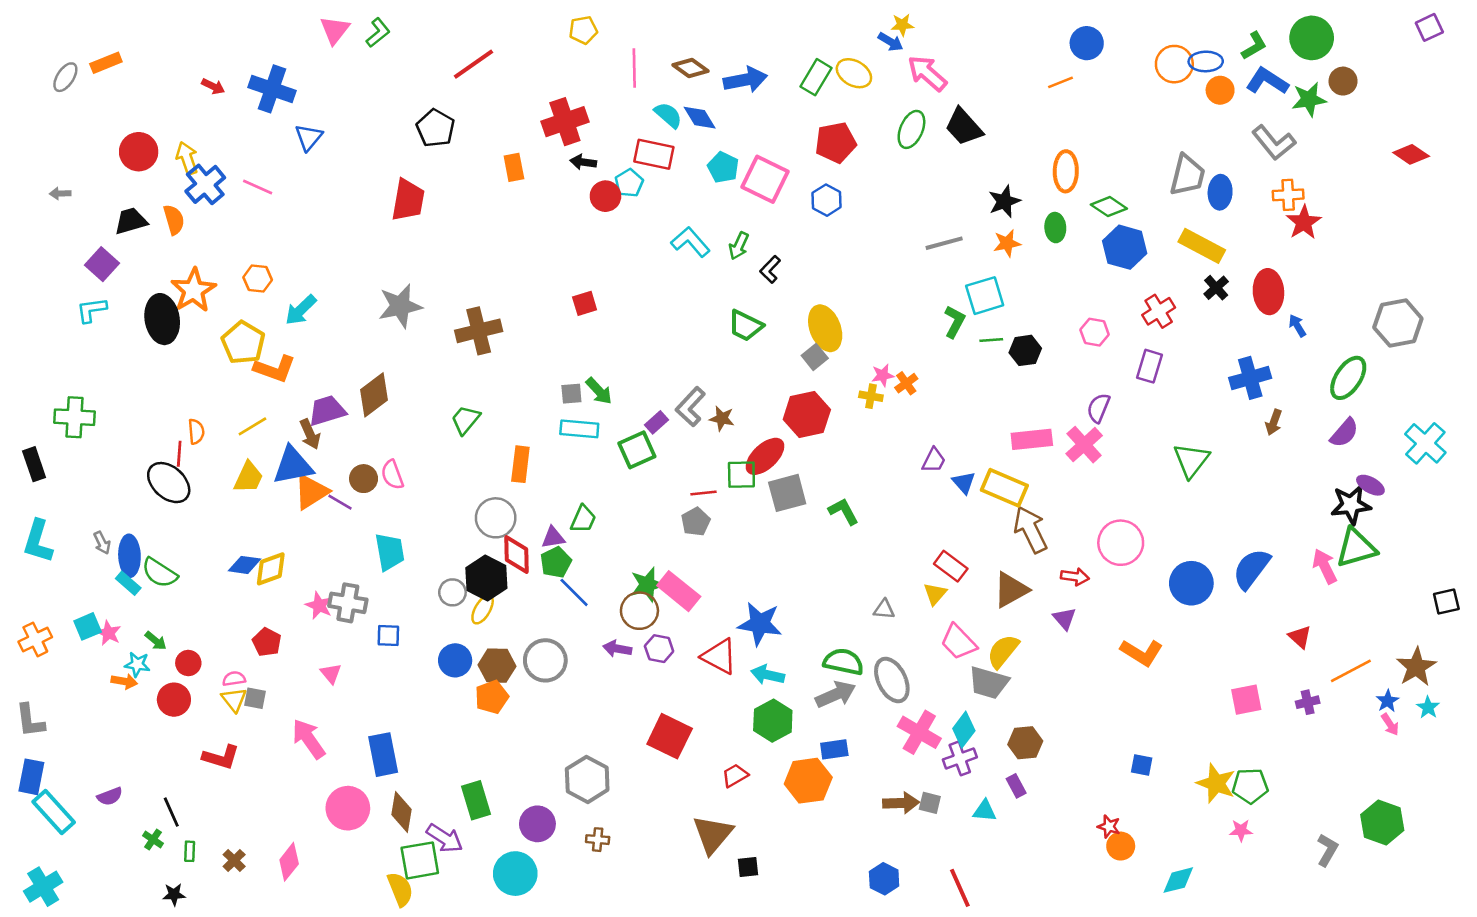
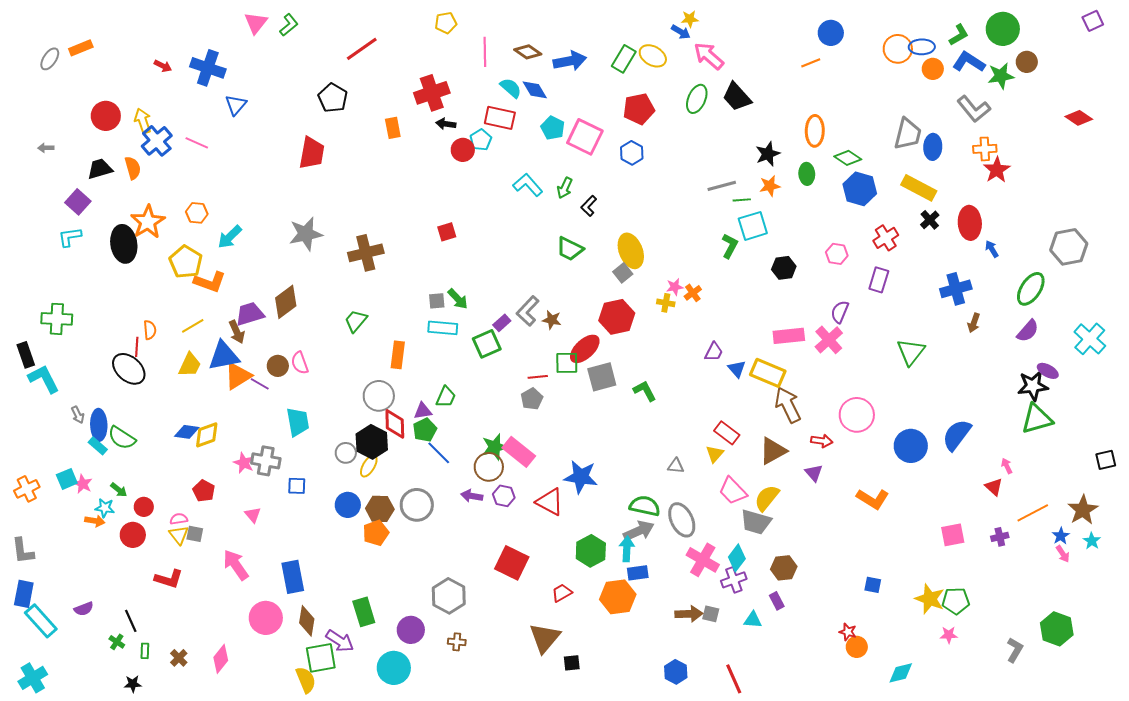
green line: (991, 340) -> (742, 200), moved
cyan L-shape: (38, 541) -> (44, 379), moved, turned 136
pink arrow: (1325, 566) -> (1007, 466), moved, size x0.6
cyan arrow: (768, 675) -> (627, 549), moved, turned 80

